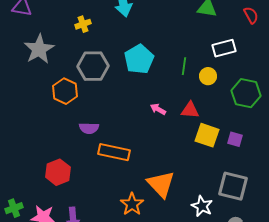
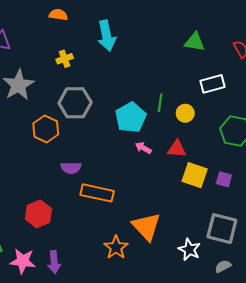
cyan pentagon: (139, 59) -> (131, 117), moved
green line: (184, 66) -> (160, 103), moved
yellow circle: (208, 76) -> (185, 113), moved

